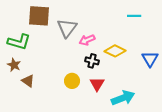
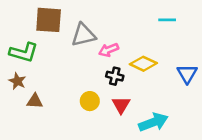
gray triangle: (67, 28) -> (84, 35), turned 40
brown triangle: (28, 81) -> (35, 101), turned -32

